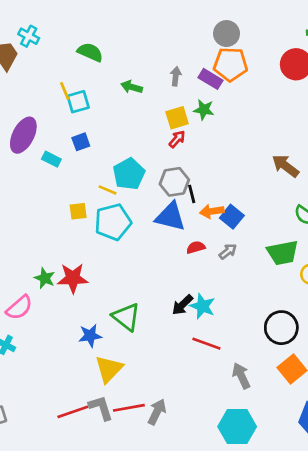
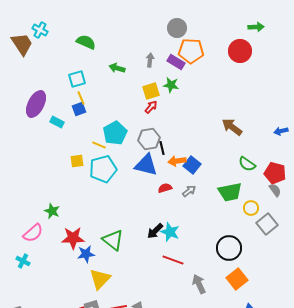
gray circle: (227, 34) -> (177, 28), moved
yellow line: (65, 91) -> (81, 98), moved
red star: (73, 278) -> (73, 238), moved

